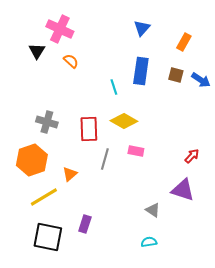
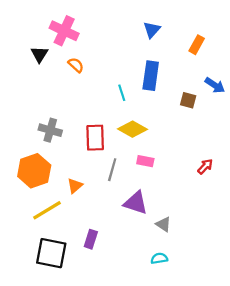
brown square: (176, 75) -> (188, 100), moved
purple triangle: (183, 190) -> (136, 203), moved

